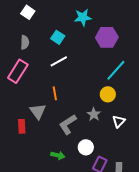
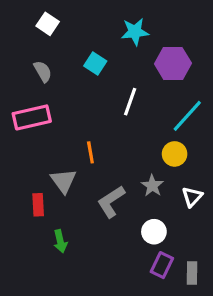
gray semicircle: (25, 42) -> (43, 71), turned -32
white line: (59, 61) -> (130, 102), moved, turned -42
pink rectangle: (18, 71) -> (32, 117), turned 45
white circle: (86, 147) -> (154, 232), moved
green arrow: (58, 155) -> (60, 241), moved, turned 64

